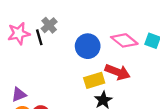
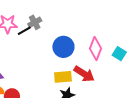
black line: (39, 37) -> (24, 31), turned 64
pink diamond: (124, 40) -> (95, 48), turned 60

